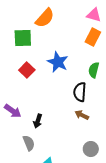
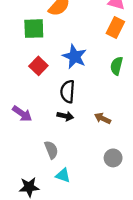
black semicircle: (80, 92) -> (68, 92), moved
black arrow: (38, 121) -> (65, 116), moved, turned -96
gray semicircle: (29, 143) -> (51, 150), moved

